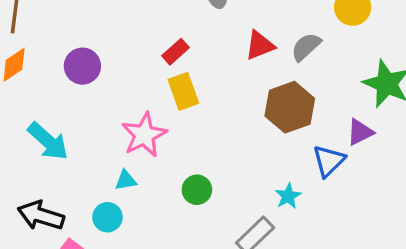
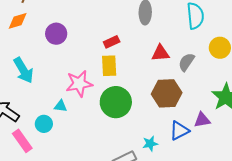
gray semicircle: (306, 47) -> (186, 62), turned -30
green circle: (197, 190) -> (116, 102), moved, size x1.8

